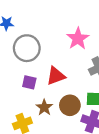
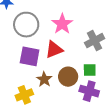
pink star: (78, 39) -> (62, 24), moved
purple square: (29, 82) -> (30, 56), size x1.5

